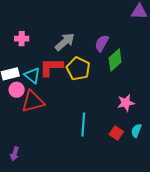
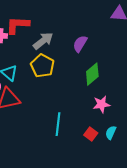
green diamond: (115, 60) -> (92, 74), moved
red L-shape: (51, 67) -> (18, 25), moved
yellow pentagon: (78, 69) -> (42, 66), moved

